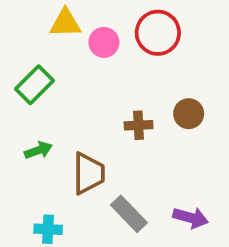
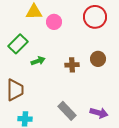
red circle: (158, 33) -> (95, 17), moved
green arrow: (38, 150) -> (38, 61), moved
brown trapezoid: (88, 173) -> (15, 90), moved

